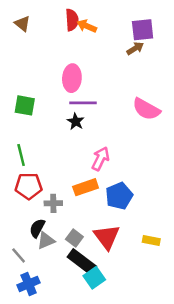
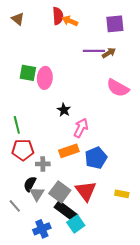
brown arrow: (135, 48) -> (109, 53), moved
pink ellipse: (72, 78) -> (45, 78), moved
purple line: (83, 103) -> (94, 51), moved
green square: (25, 105) -> (28, 73), moved
black star: (76, 122) -> (64, 110), moved
gray square: (74, 238) -> (60, 192), size x1.5
gray triangle: (46, 241) -> (37, 194), turned -35
blue cross: (29, 284) -> (42, 229), moved

